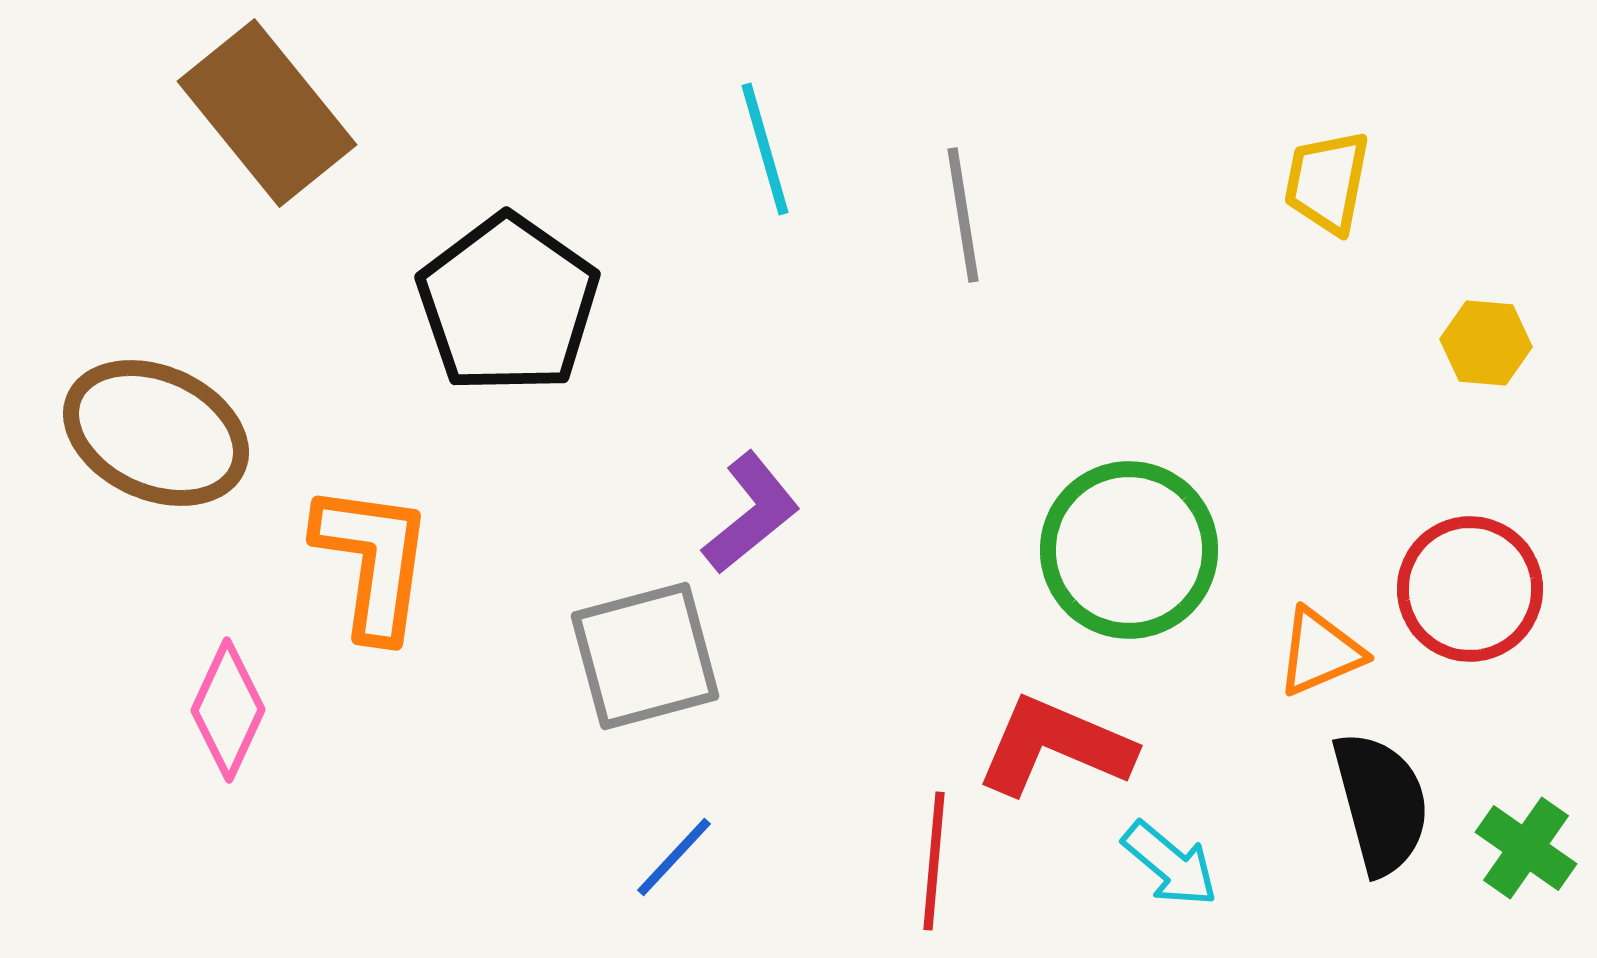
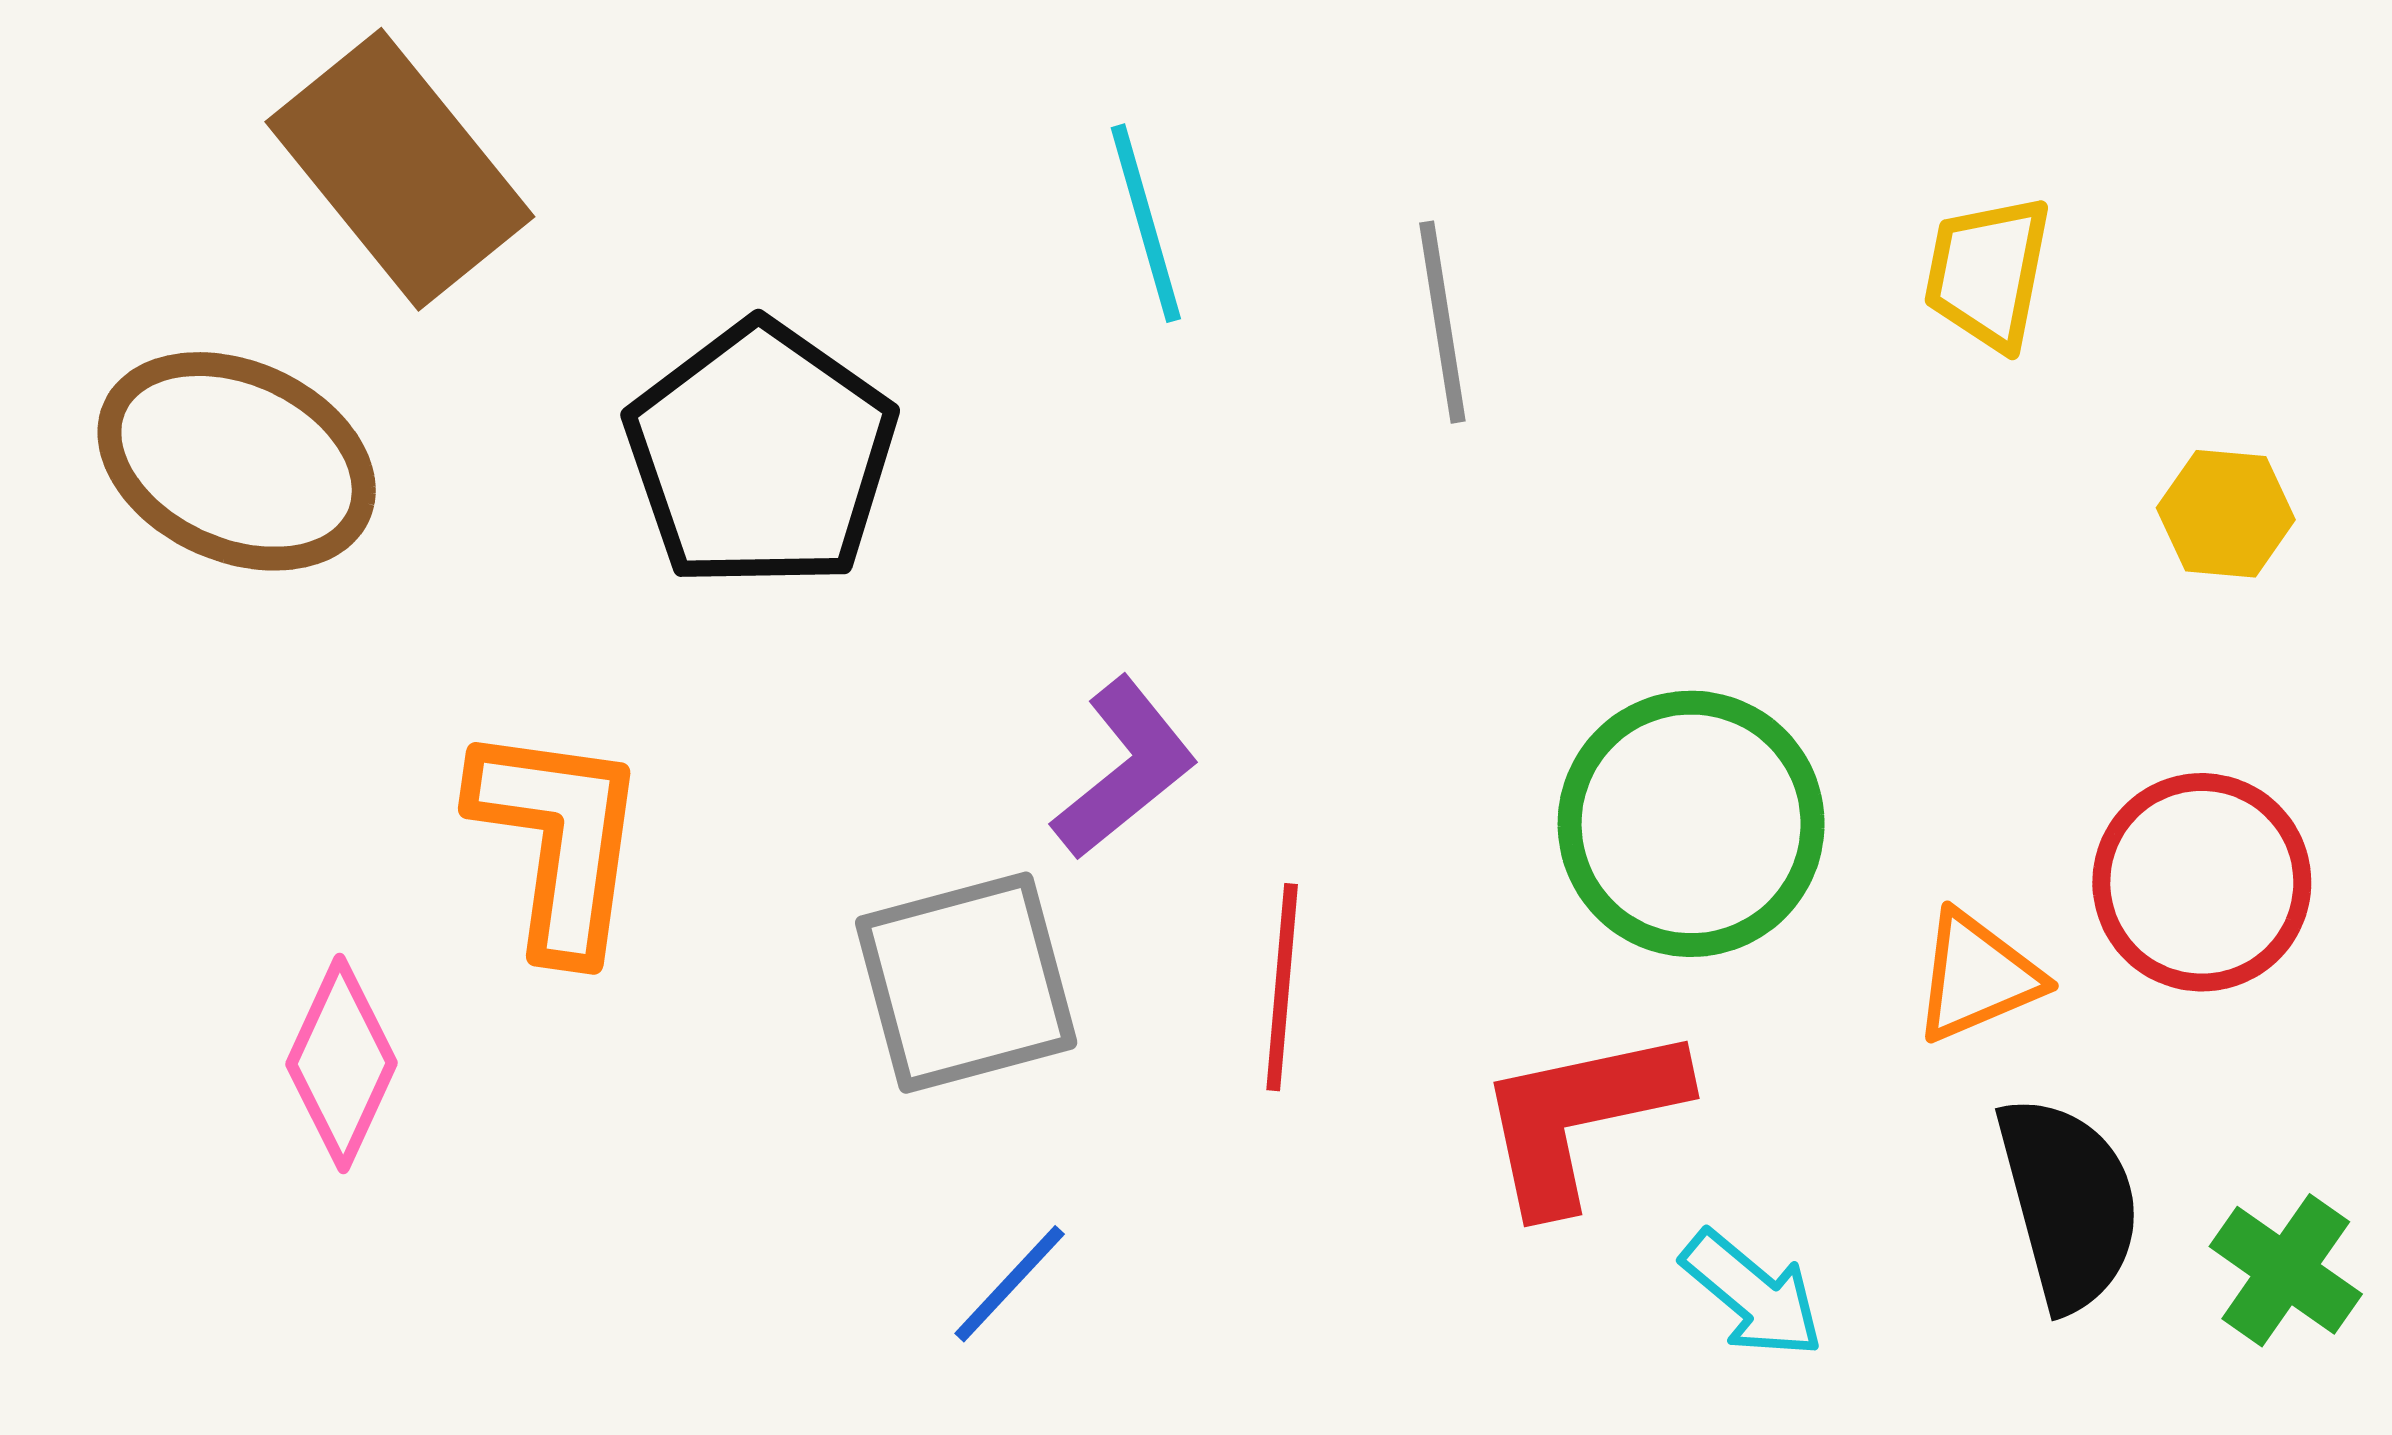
brown ellipse: (156, 433) -> (237, 461), moved
red L-shape: (1055, 746) -> (1580, 1117), turned -35
red line: (934, 861) -> (1282, 987), moved

